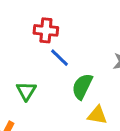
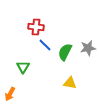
green semicircle: (82, 86) -> (65, 52), moved

